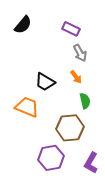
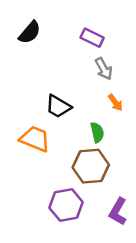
orange arrow: (76, 77) -> (115, 103), moved
green semicircle: (85, 101) -> (97, 132), moved

